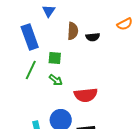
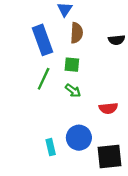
brown semicircle: (73, 31) -> (77, 33), moved
red semicircle: (86, 95) -> (108, 108), size x0.7

